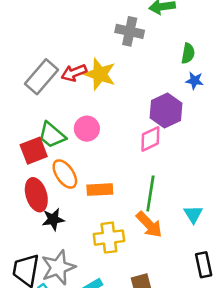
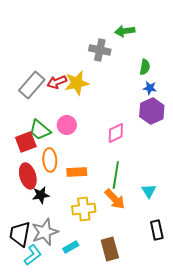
yellow star: (100, 74) -> (77, 83), turned -30
purple hexagon: (166, 110) -> (152, 111), moved
orange ellipse: (65, 174) -> (50, 160), turned 30

